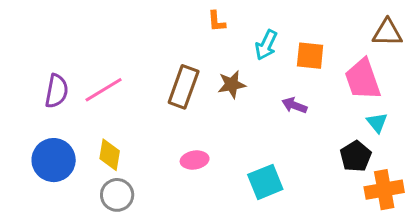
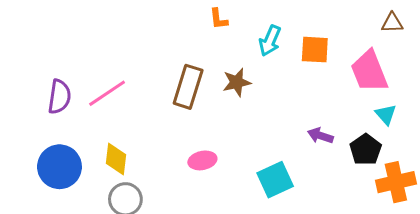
brown triangle: (387, 33) -> (392, 23), size x0.7
purple arrow: (294, 105) -> (320, 136), moved

